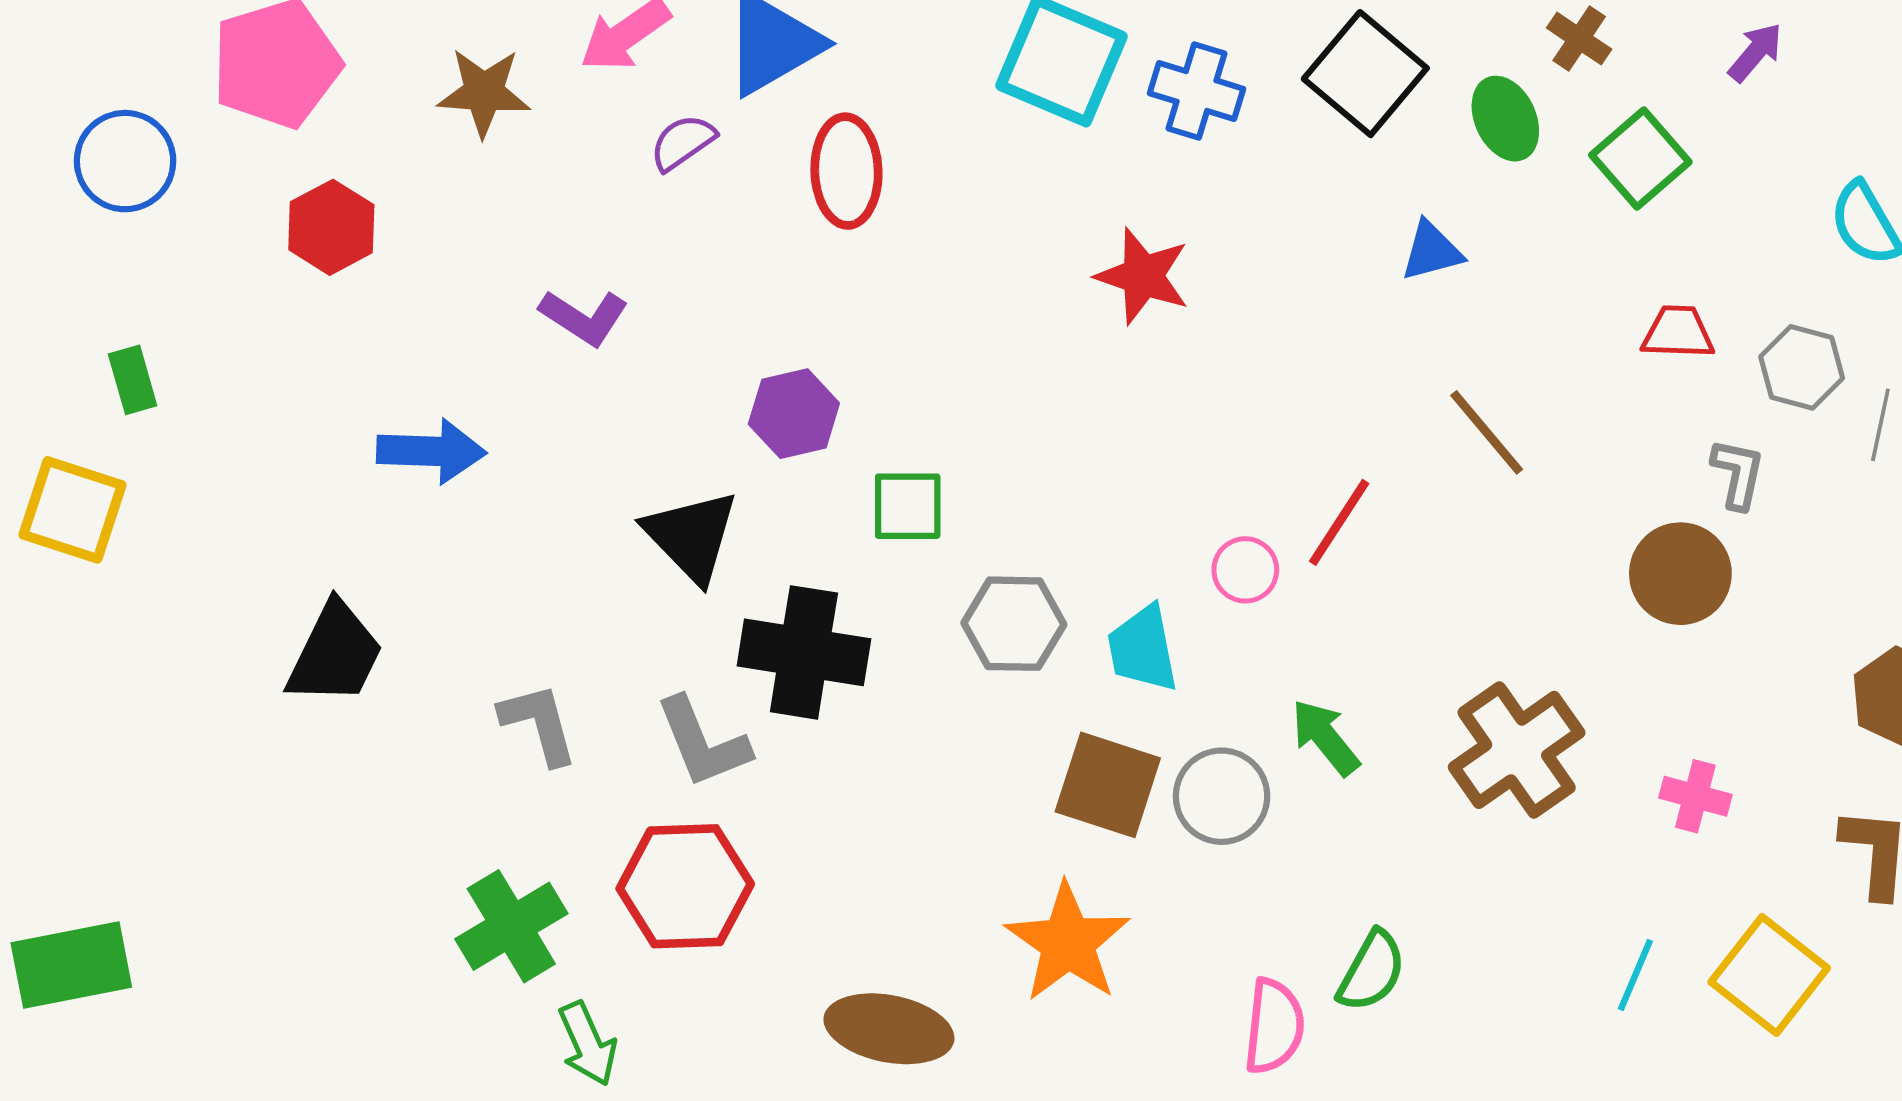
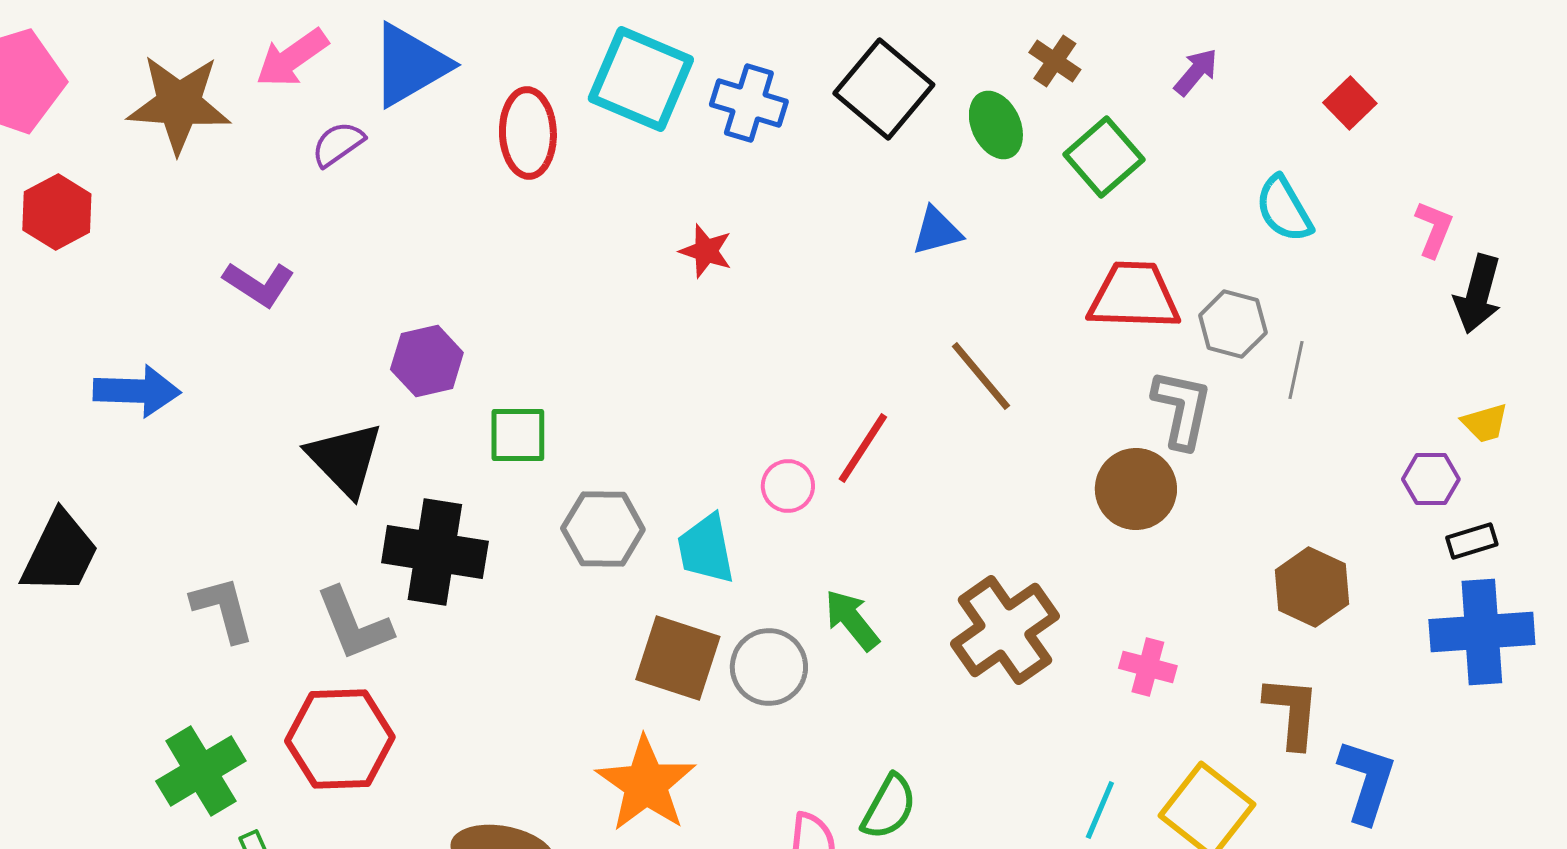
brown star: (484, 92) -> (179, 104), size x1.4
red ellipse: (846, 171) -> (528, 133), moved
red star: (1143, 276) -> (706, 251), size x0.7
red trapezoid: (1678, 332) -> (1134, 296), size x1.6
gray L-shape: (1738, 474) -> (1182, 409), size x1.4

